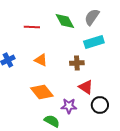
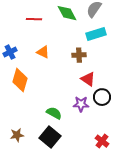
orange diamond: (42, 92) -> (20, 80), moved, turned 55
purple star: (69, 106) -> (81, 104), moved

